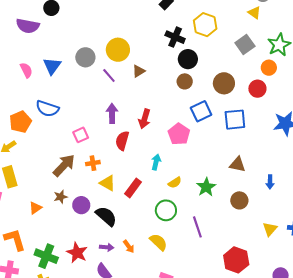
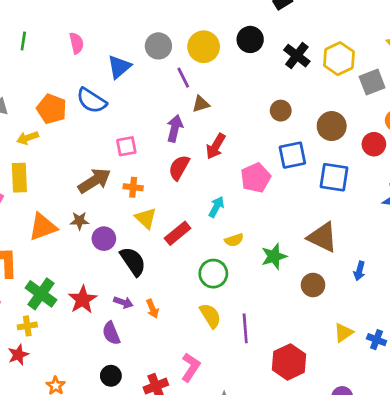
yellow hexagon: (205, 25) -> (339, 59), moved
black cross: (175, 37) -> (297, 56), moved
black circle: (188, 59) -> (250, 39), moved
blue triangle: (52, 66) -> (119, 67), moved
brown triangle: (139, 71) -> (201, 104), moved
orange pentagon: (20, 122) -> (52, 109), turned 30
brown triangle: (237, 164) -> (322, 237), size x1.4
orange triangle: (35, 208) -> (43, 227), size x1.6
purple line: (197, 227) -> (245, 328), moved
yellow semicircle: (158, 242) -> (210, 316), moved

